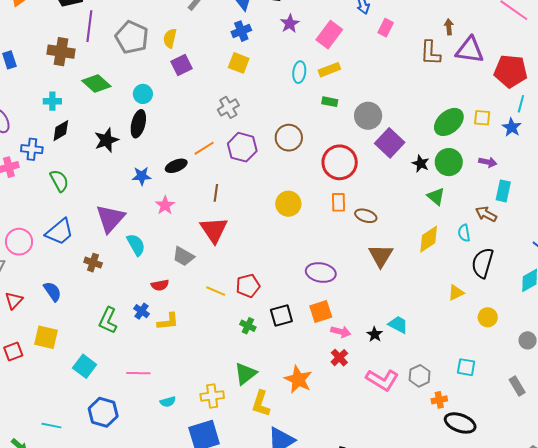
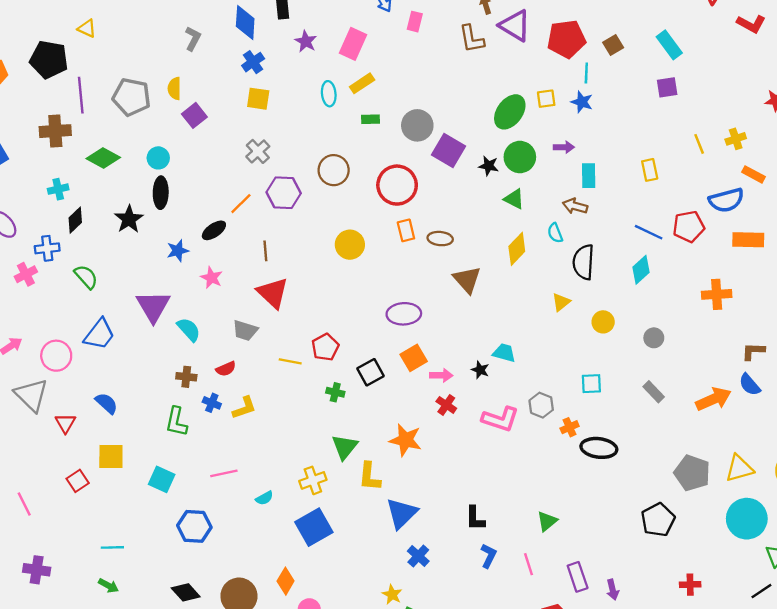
purple triangle: (470, 50) -> (515, 26), turned 36
brown cross: (93, 263) -> (186, 377), moved
cyan line: (51, 426) -> (112, 547), moved

